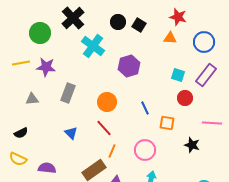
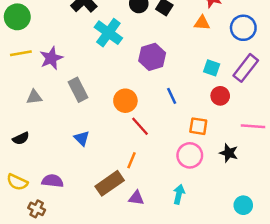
green circle: (40, 33) -> (17, 17), moved
purple star: (46, 67) -> (51, 58), turned -30
gray rectangle: (68, 93) -> (78, 90), turned -48
blue line: (145, 108) -> (172, 96), moved
red line: (104, 128) -> (140, 126), moved
pink circle: (145, 150) -> (190, 155), moved
yellow semicircle: (18, 159) -> (17, 182), moved

